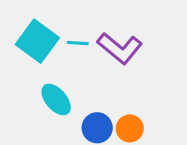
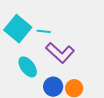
purple L-shape: (120, 48) -> (60, 53), moved

